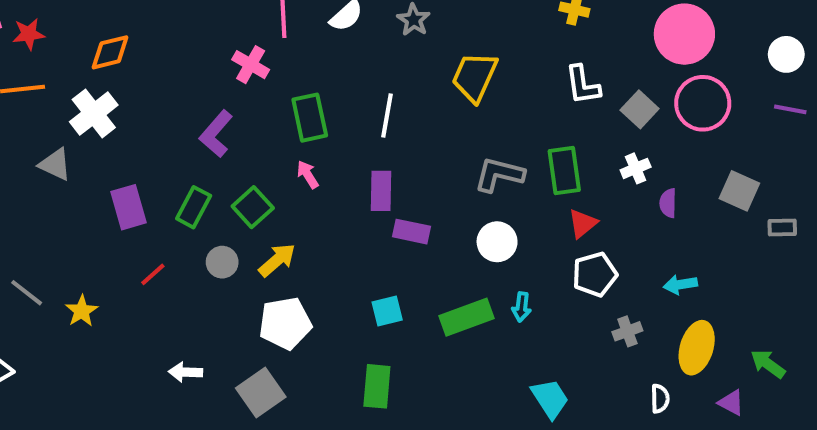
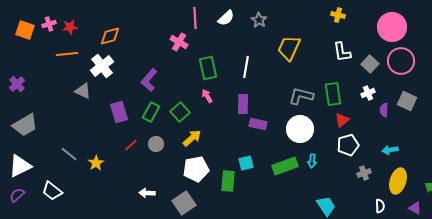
purple L-shape: (216, 134) -> (149, 80), moved
gray square: (739, 191) -> (407, 101), moved
white circle: (497, 242) -> (300, 129), size x1.4
gray circle: (222, 262) -> (156, 144), moved
green rectangle: (377, 386) -> (228, 181), moved

